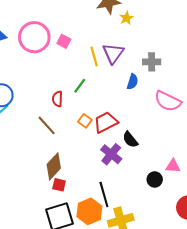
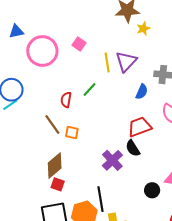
pink circle: (34, 37) -> (42, 51), moved
orange square: (85, 121) -> (72, 133), moved, turned -32
red trapezoid: (106, 122) -> (140, 127), moved

